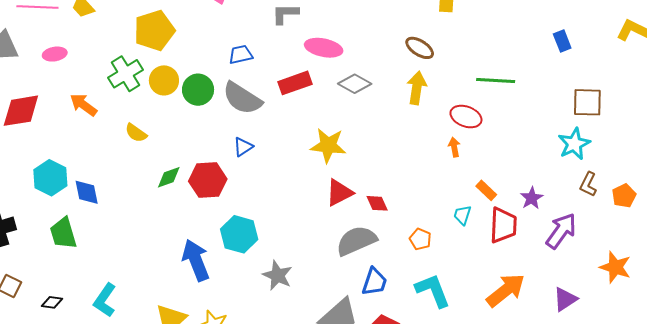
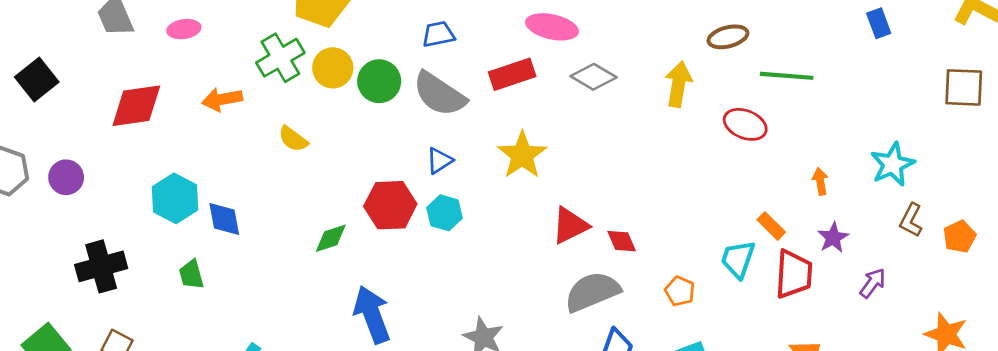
brown ellipse: (420, 48) -> (728, 37), moved, turned -48
brown square: (587, 102) -> (964, 87), moved
orange arrow: (83, 105) -> (222, 99), turned -48
yellow star: (328, 145) -> (522, 155), moved, turned 30
orange arrow: (454, 147) -> (820, 181), moved
green diamond: (169, 177) -> (331, 238), moved
cyan trapezoid: (462, 215) -> (738, 259), size x1.4
purple arrow: (561, 231) -> (873, 283), size x0.6
green trapezoid: (63, 233) -> (191, 275), size x0.7
cyan hexagon: (239, 234) -> (445, 213), moved, size x0.7

